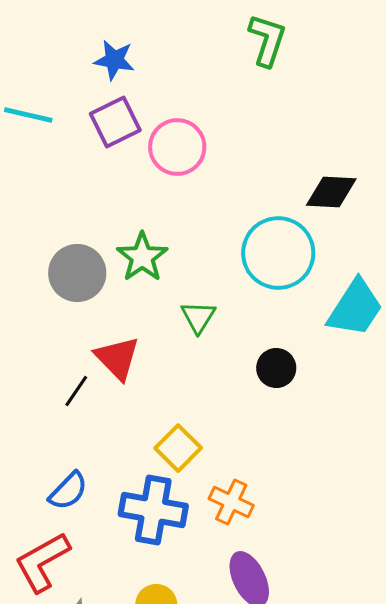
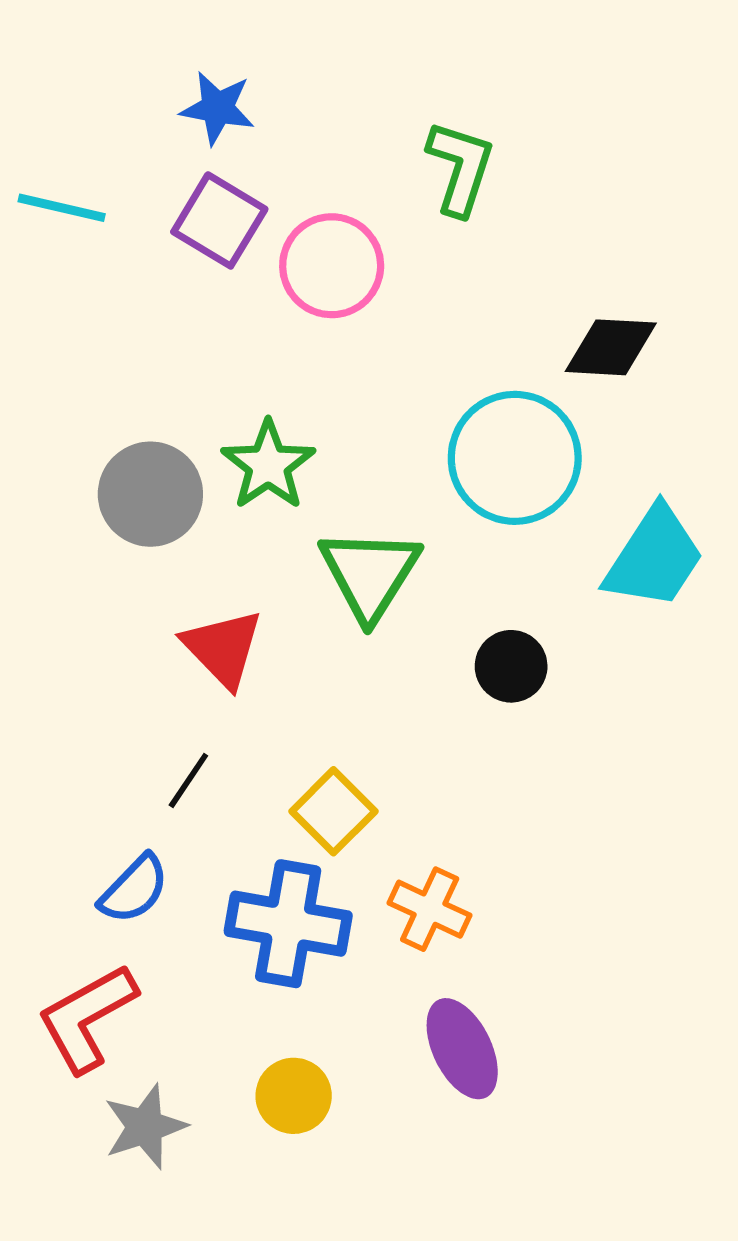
green L-shape: (267, 40) -> (460, 168), moved
purple square: (115, 122) -> (219, 220), turned -33
green triangle: (198, 317) -> (370, 574), size x1.6
black line: (76, 391) -> (188, 780), moved

